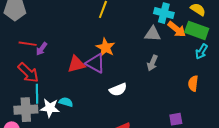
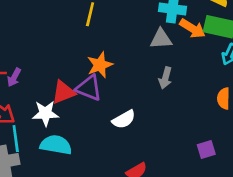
orange star: (106, 47) -> (100, 65), turned 30
cyan semicircle: (66, 102) -> (56, 145), size x1.6
white star: (50, 108) -> (45, 113), moved

